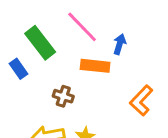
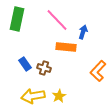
green rectangle: (40, 43) -> (17, 19), moved, turned 50
blue rectangle: (18, 69) -> (25, 64), moved

